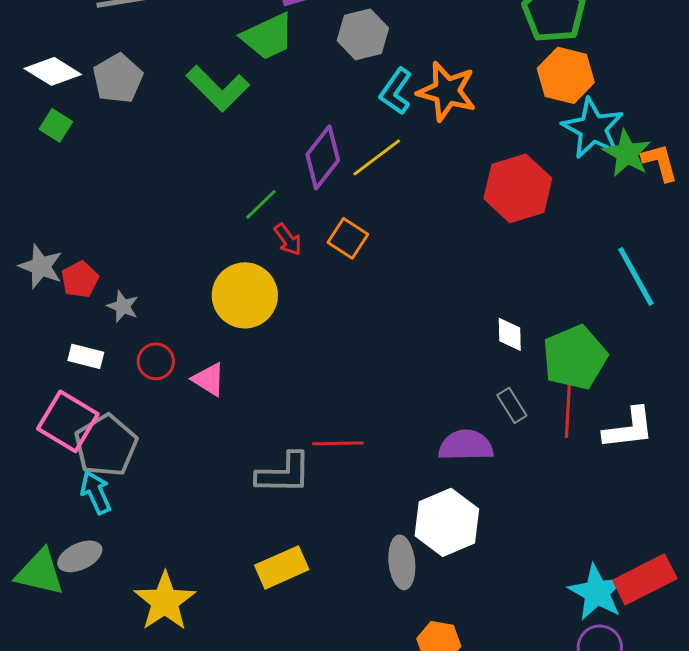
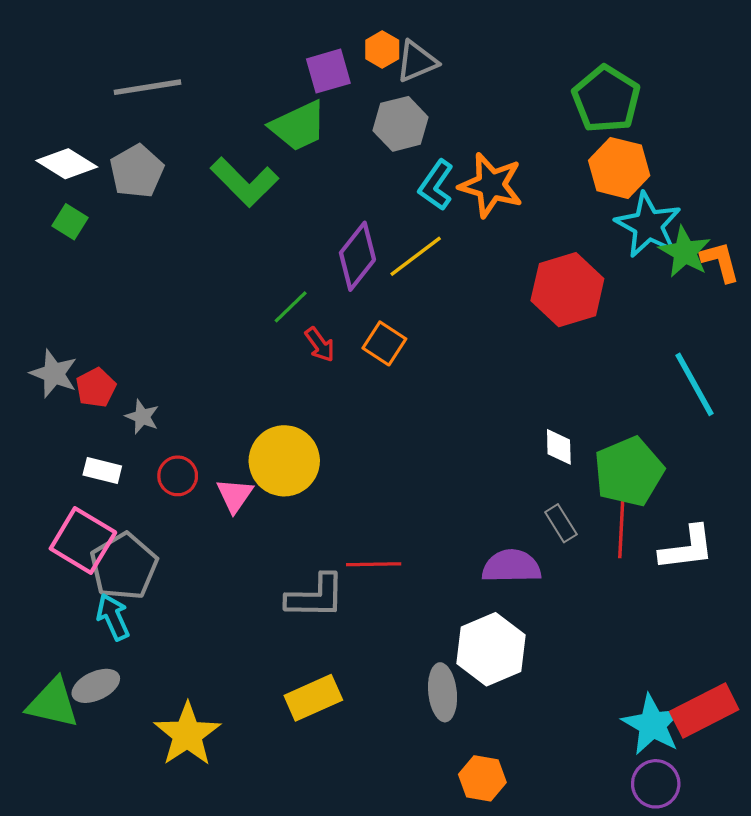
yellow circle: (245, 295) -> (284, 461), moved
pink triangle: (209, 379) -> (235, 495), turned 33

